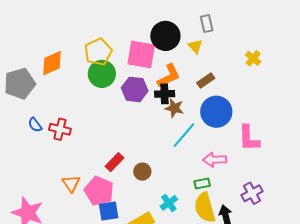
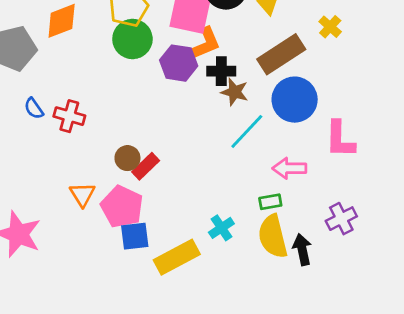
yellow cross: (253, 58) -> (330, 27), moved
orange L-shape: (169, 76) -> (204, 44), moved
brown rectangle: (206, 81) -> (281, 54), size x1.8
brown circle: (142, 172) -> (127, 158), moved

